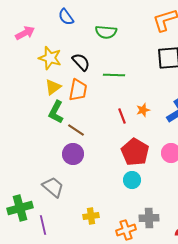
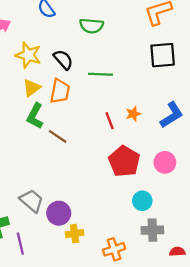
purple circle: (73, 154) -> (59, 213), moved
cyan circle: (132, 180) -> (142, 201), moved
gray cross: (149, 218) -> (152, 230), moved

